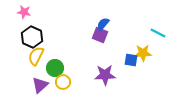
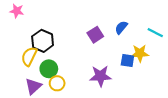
blue semicircle: (103, 24) -> (121, 27), moved
purple square: (100, 35) -> (95, 35), turned 35
black hexagon: (32, 37) -> (43, 41), moved

